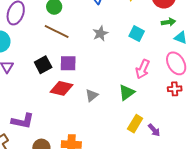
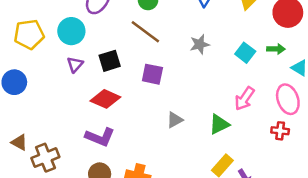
green arrow: (168, 22) -> (276, 49), moved
black square: (43, 65) -> (110, 61), moved
red diamond: (61, 88) -> (105, 99), moved
purple L-shape: (23, 121) -> (100, 137), moved

